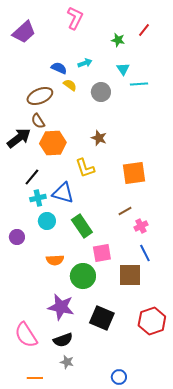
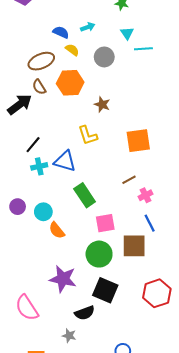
orange hexagon: (53, 143) -> (70, 83), moved
cyan circle: (47, 221) -> (43, 212), moved
orange semicircle: (55, 260) -> (57, 230), turned 54
green circle: (83, 276) -> (99, 254), moved
black semicircle: (63, 340) -> (85, 313), moved

